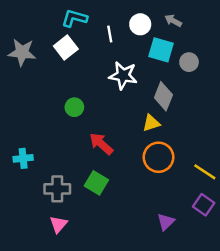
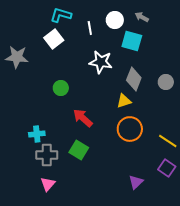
gray star: (22, 52) -> (17, 57), moved
gray circle: (189, 62) -> (166, 82), moved
cyan cross: (23, 158) -> (37, 134), moved

